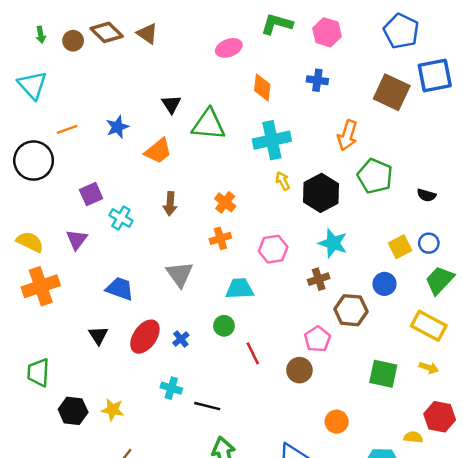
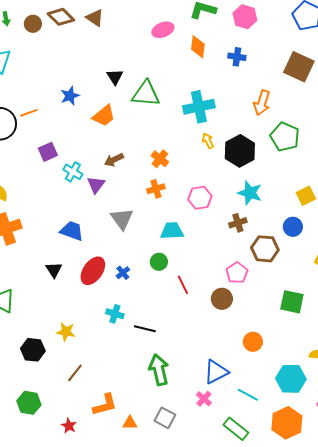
orange diamond: (262, 87) -> (198, 47), moved
orange line: (67, 129) -> (29, 113), moved
brown arrow: (170, 204) -> (114, 160), turned 60
purple triangle: (77, 240) -> (96, 185), moved
black hexagon: (73, 411) -> (33, 350), moved

